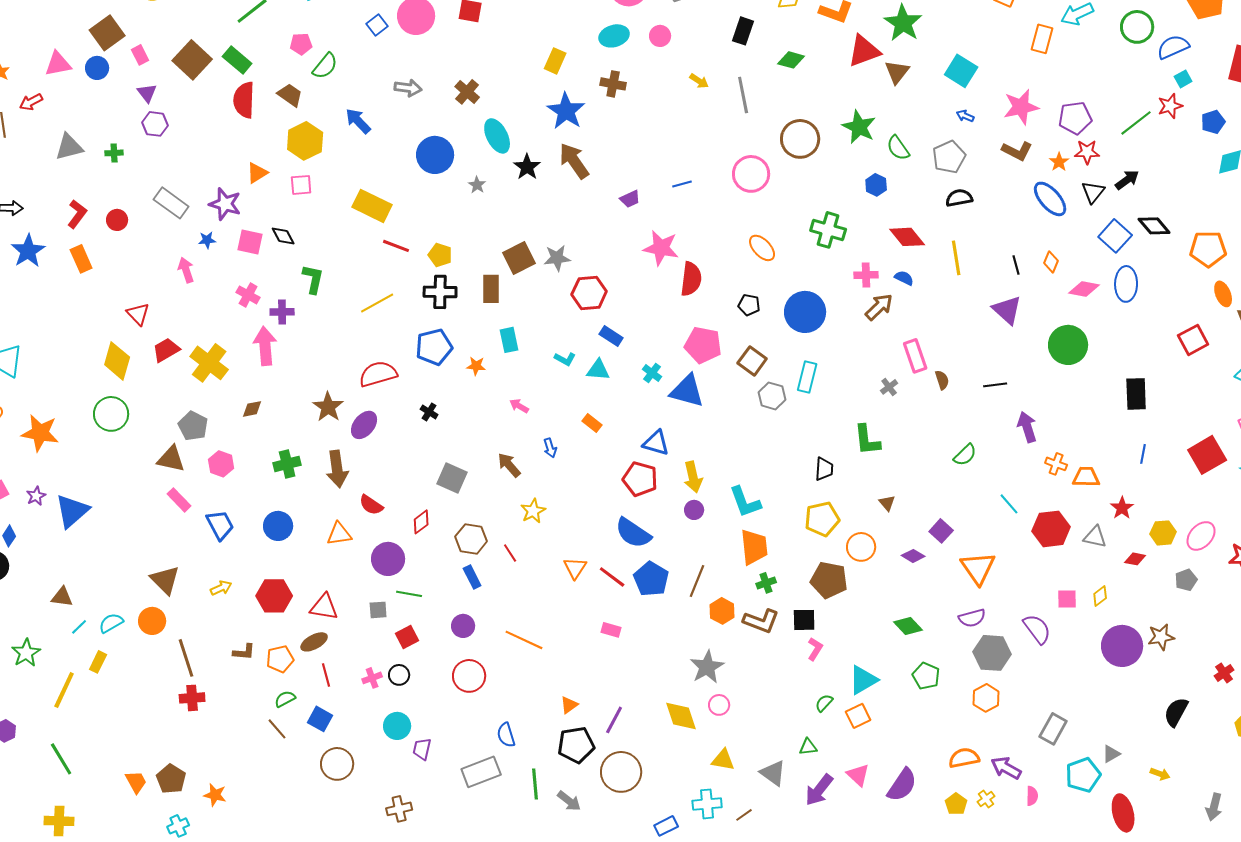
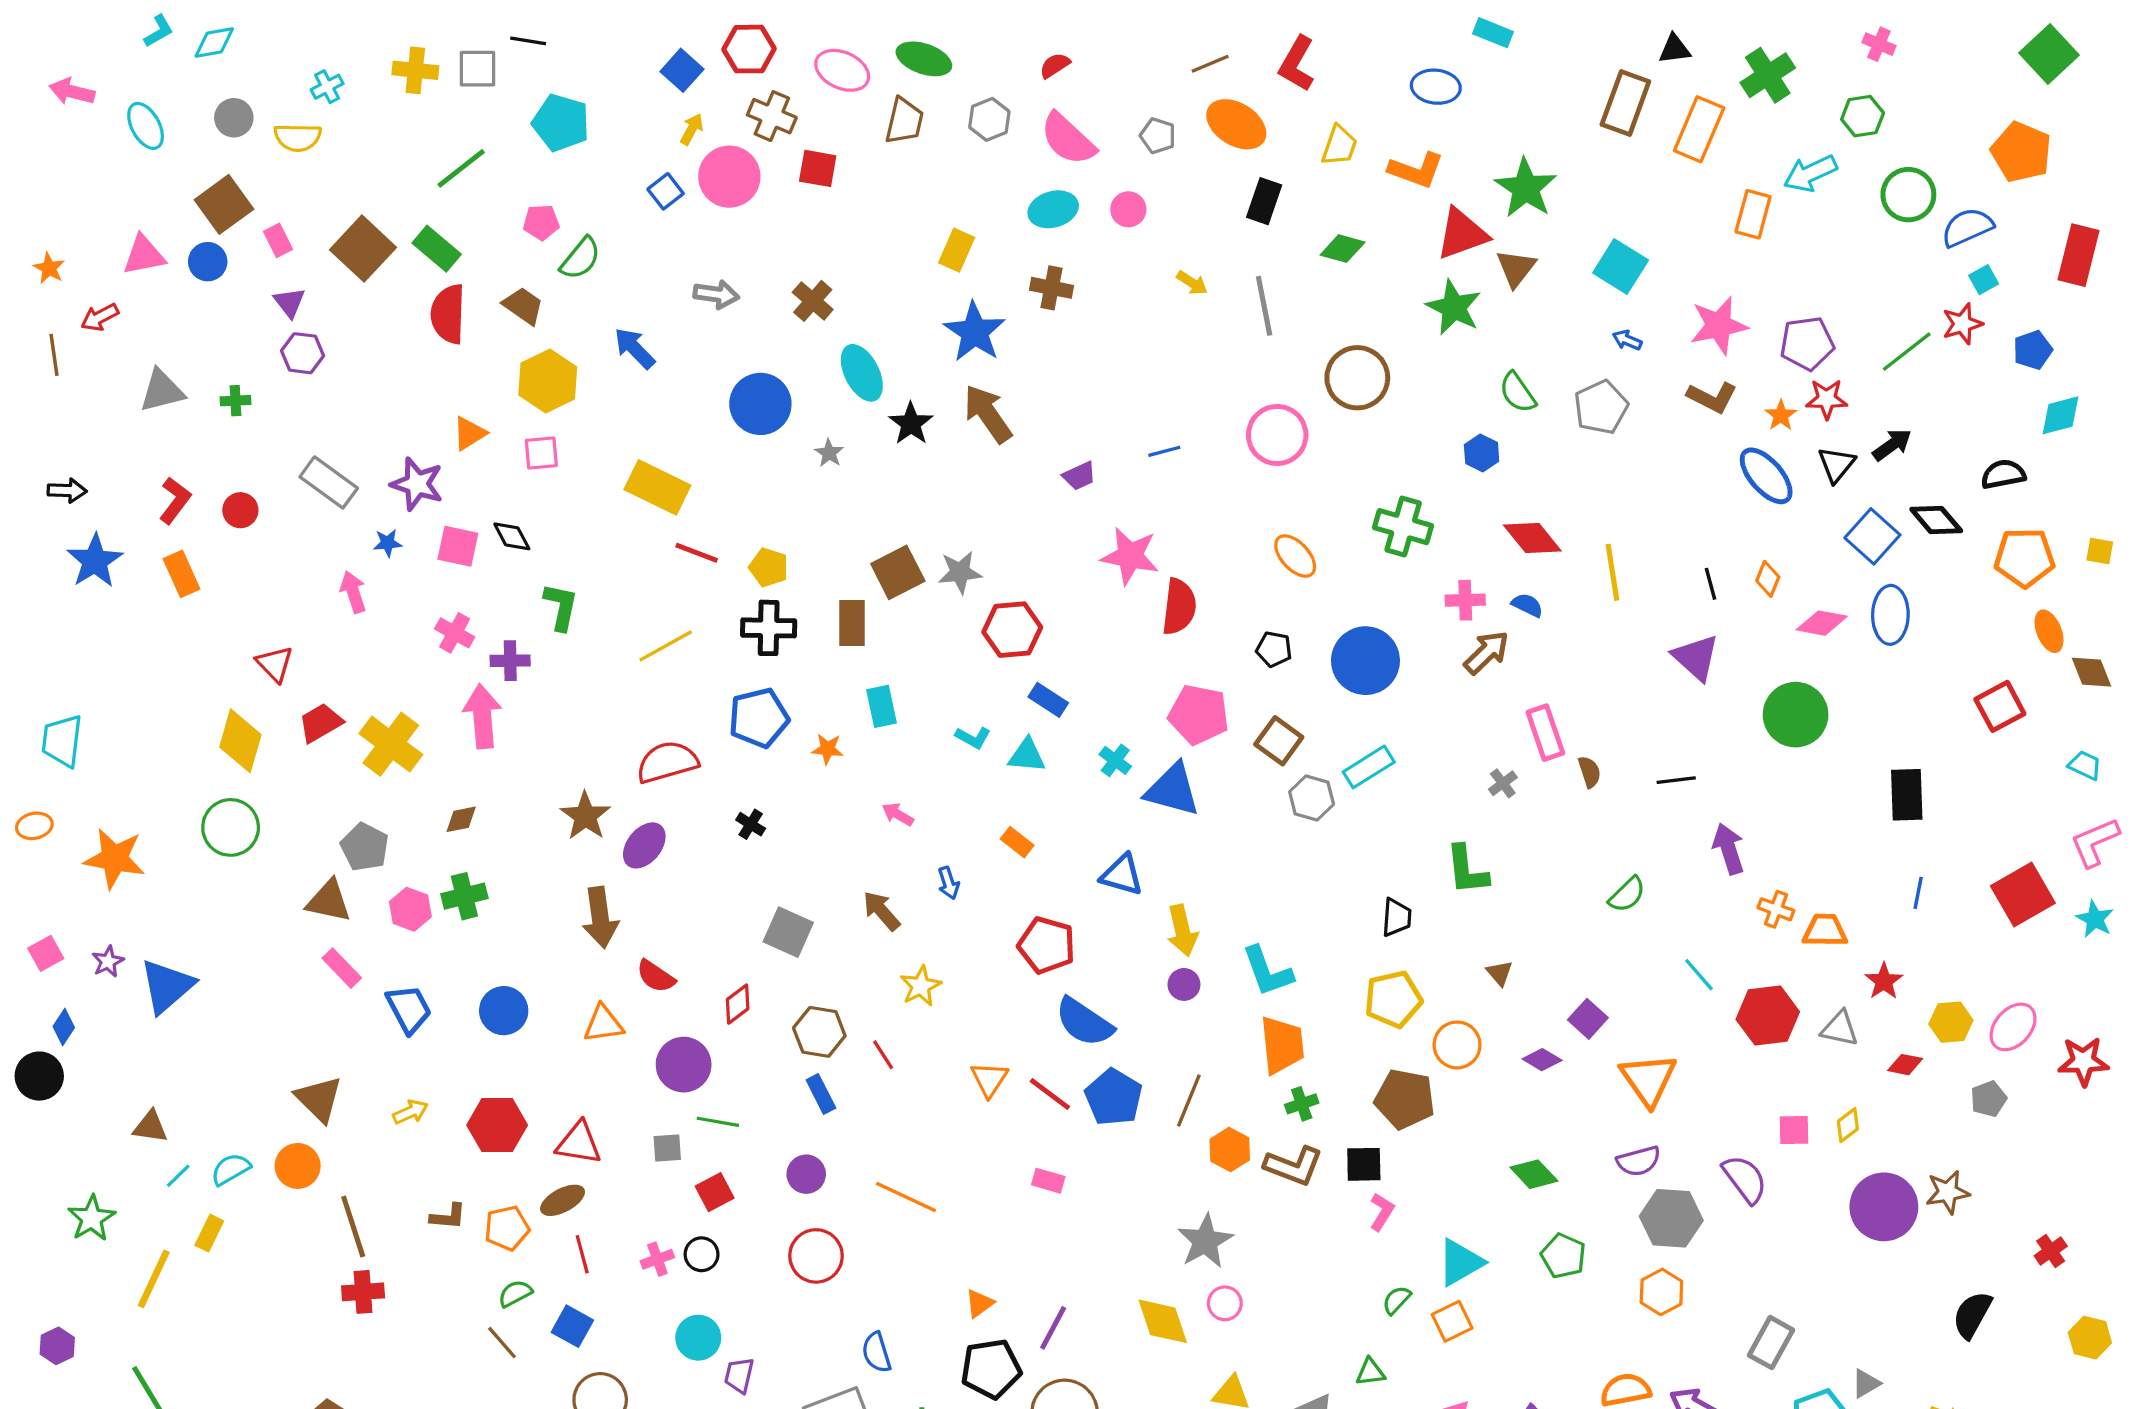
green star: (859, 127) -> (1454, 307), moved
black semicircle: (959, 198) -> (2003, 474), moved
cyan rectangle: (807, 377) -> (1369, 767), turned 44
green cross: (287, 464) -> (464, 896), moved
red pentagon: (640, 479) -> (1047, 945), moved

